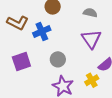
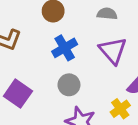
blue cross: (42, 31) -> (65, 48), moved
purple square: (21, 61) -> (18, 94), turned -30

